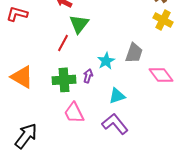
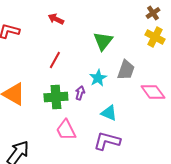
green triangle: (79, 24) -> (103, 41), moved
cyan triangle: (117, 96) -> (109, 113), turned 42
purple L-shape: (115, 124) -> (107, 141), turned -36

